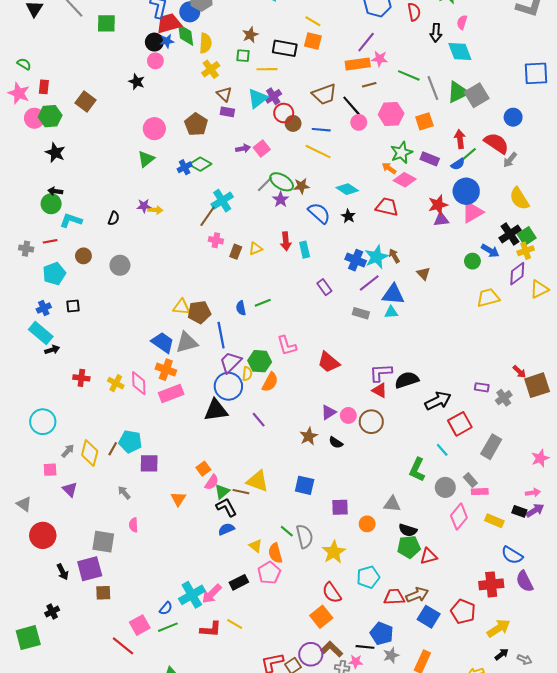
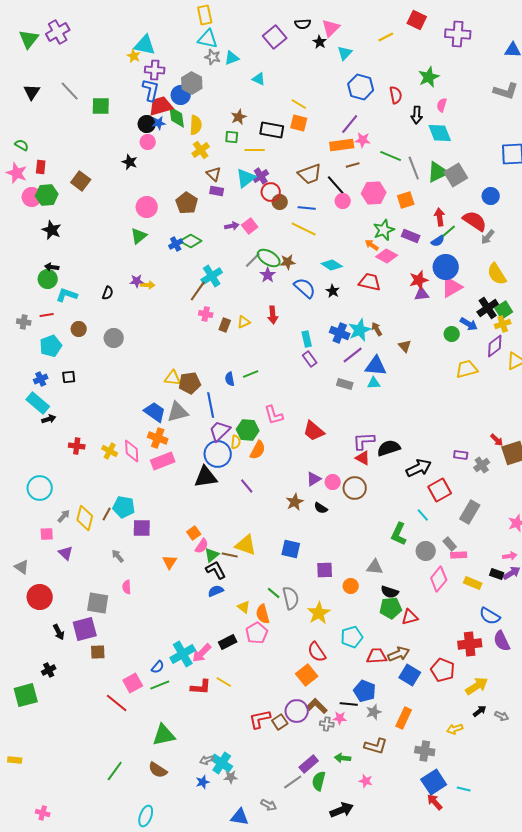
cyan rectangle: (305, 250) -> (307, 339), moved

